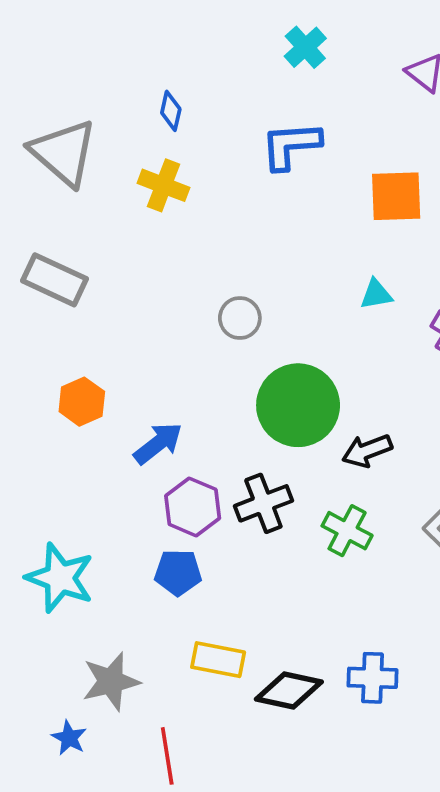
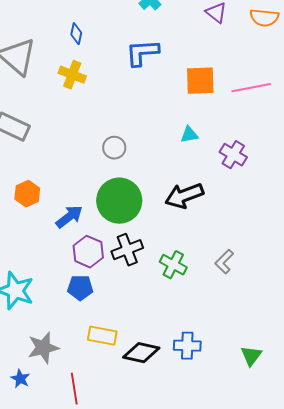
green circle: (298, 405) -> (119, 201), moved
black arrow: (367, 451) -> (184, 196), moved, size x1.4

